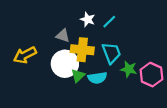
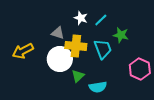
green star: (129, 69) -> (121, 35), moved
green triangle: (78, 76) -> (78, 76), moved
cyan semicircle: (97, 78) -> (98, 87), moved

